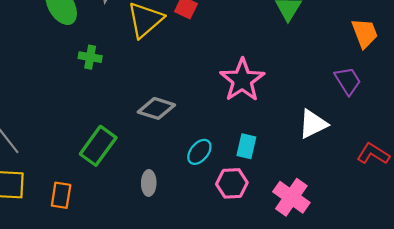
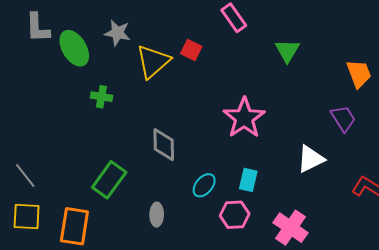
gray diamond: (156, 108) -> (164, 145), turned 72
orange rectangle: (61, 195) -> (74, 226), size x1.5

